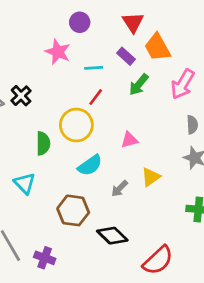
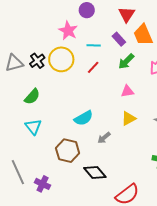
yellow circle: (76, 125) -> (61, 59), moved
pink triangle: (129, 140) -> (127, 91), moved
green semicircle: (43, 143) -> (32, 97), moved, turned 36
yellow triangle: (151, 177) -> (129, 118), moved

